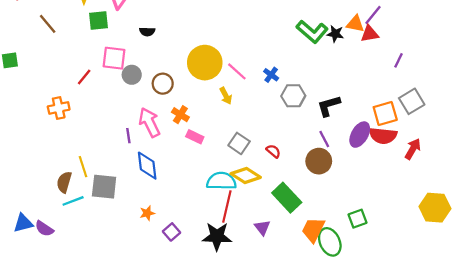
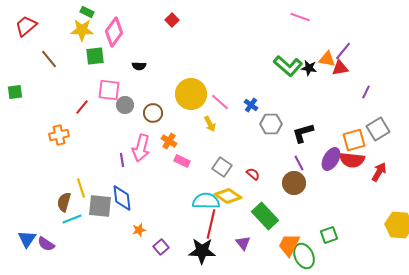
pink arrow: (149, 122) -> (141, 148), turned -140
blue diamond: (147, 166) -> (122, 198), moved
blue triangle: (23, 223) -> (27, 239), turned -42

